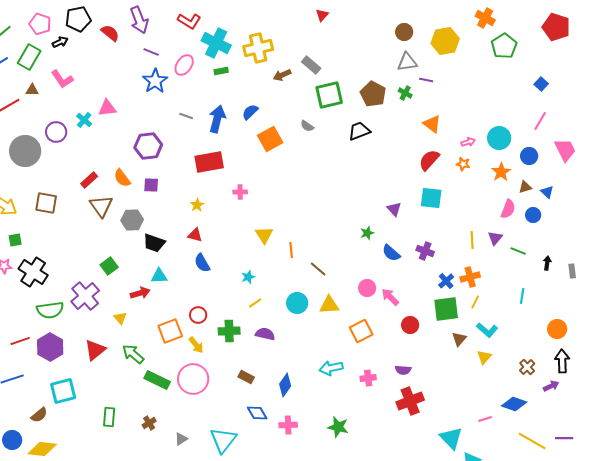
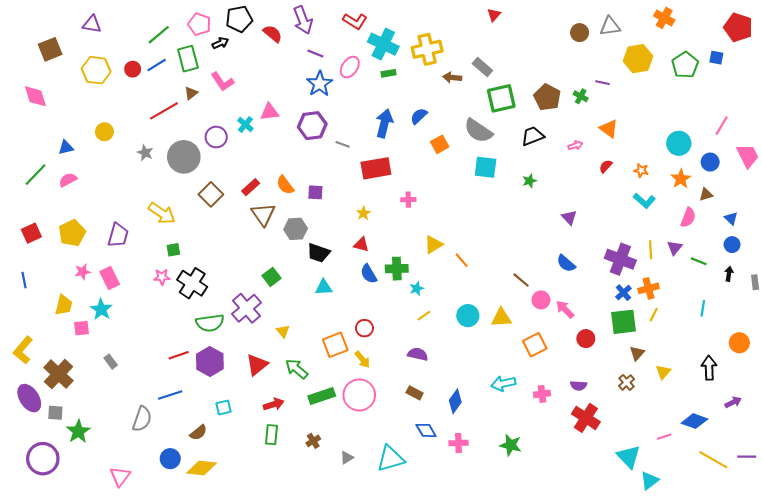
yellow hexagon: (445, 41) -> (638, 59), moved
green pentagon: (504, 46) -> (685, 65), moved
green rectangle: (29, 57) -> (188, 59), turned -45
gray triangle: (407, 62) -> (610, 26), moved
brown arrow: (282, 75) -> (452, 77), turned 30
blue square: (541, 84) -> (716, 58), moved, turned -32
brown triangle: (32, 90) -> (191, 93), turned -40
gray line: (186, 116) -> (343, 144), moved
gray semicircle: (307, 126) -> (478, 131), size x2.0
orange square: (270, 139) -> (440, 144), size x0.7
pink arrow: (468, 142) -> (575, 145), moved
purple hexagon: (148, 146) -> (312, 126), moved
red semicircle: (429, 160) -> (606, 166), size x0.6
blue triangle: (547, 192) -> (731, 218), moved
cyan square: (431, 198) -> (486, 167), moved
brown square: (46, 203) -> (211, 194), moved, turned 35
blue circle: (533, 215) -> (732, 245), moved
green star: (367, 233) -> (529, 181), moved
yellow triangle: (264, 235) -> (433, 245), turned 30
orange line: (291, 250) -> (462, 260), turned -35
purple cross: (425, 251) -> (620, 259), moved, size x1.6
brown line: (318, 269) -> (521, 280), moved
red arrow: (140, 293) -> (274, 404), moved
cyan L-shape: (487, 330) -> (644, 201), moved
green cross: (229, 331) -> (397, 269), moved
purple semicircle: (265, 334) -> (418, 354), moved
black arrow: (562, 361) -> (709, 368), moved
brown cross: (527, 367) -> (627, 382), moved
green rectangle: (157, 380) -> (322, 396), turned -45
cyan square: (63, 391) -> (223, 407), size x0.6
red cross: (410, 401) -> (586, 418), turned -36
cyan triangle: (223, 440) -> (391, 459), turned 36

